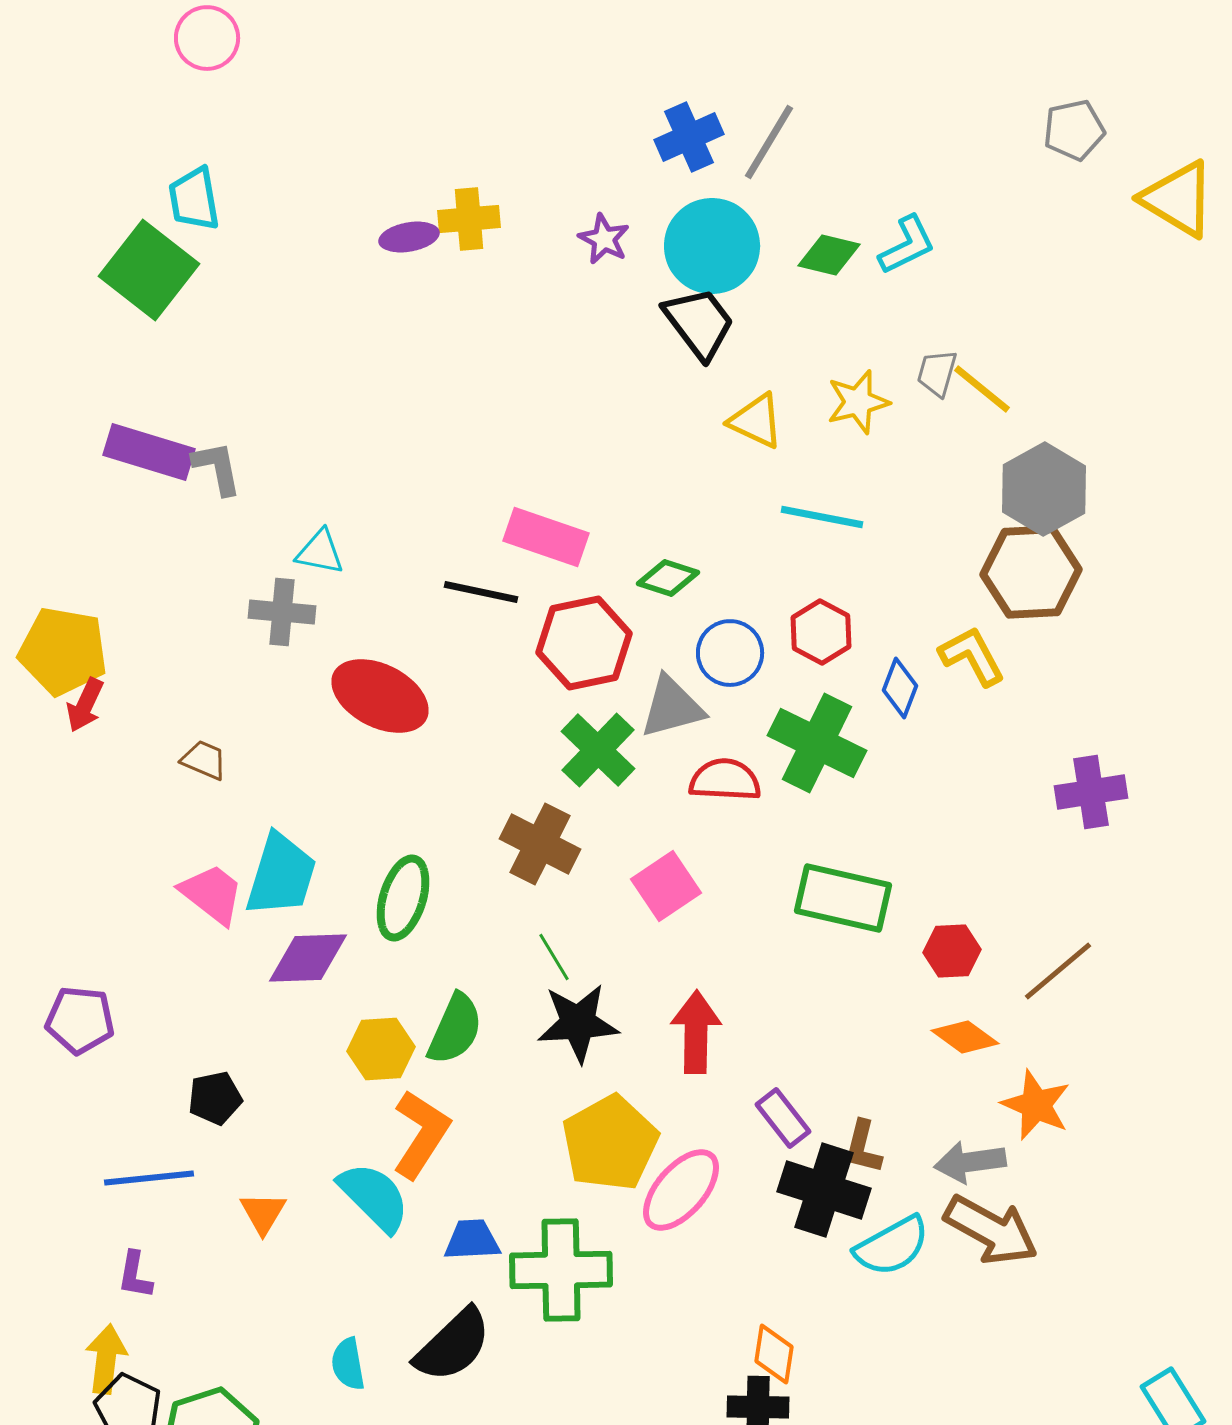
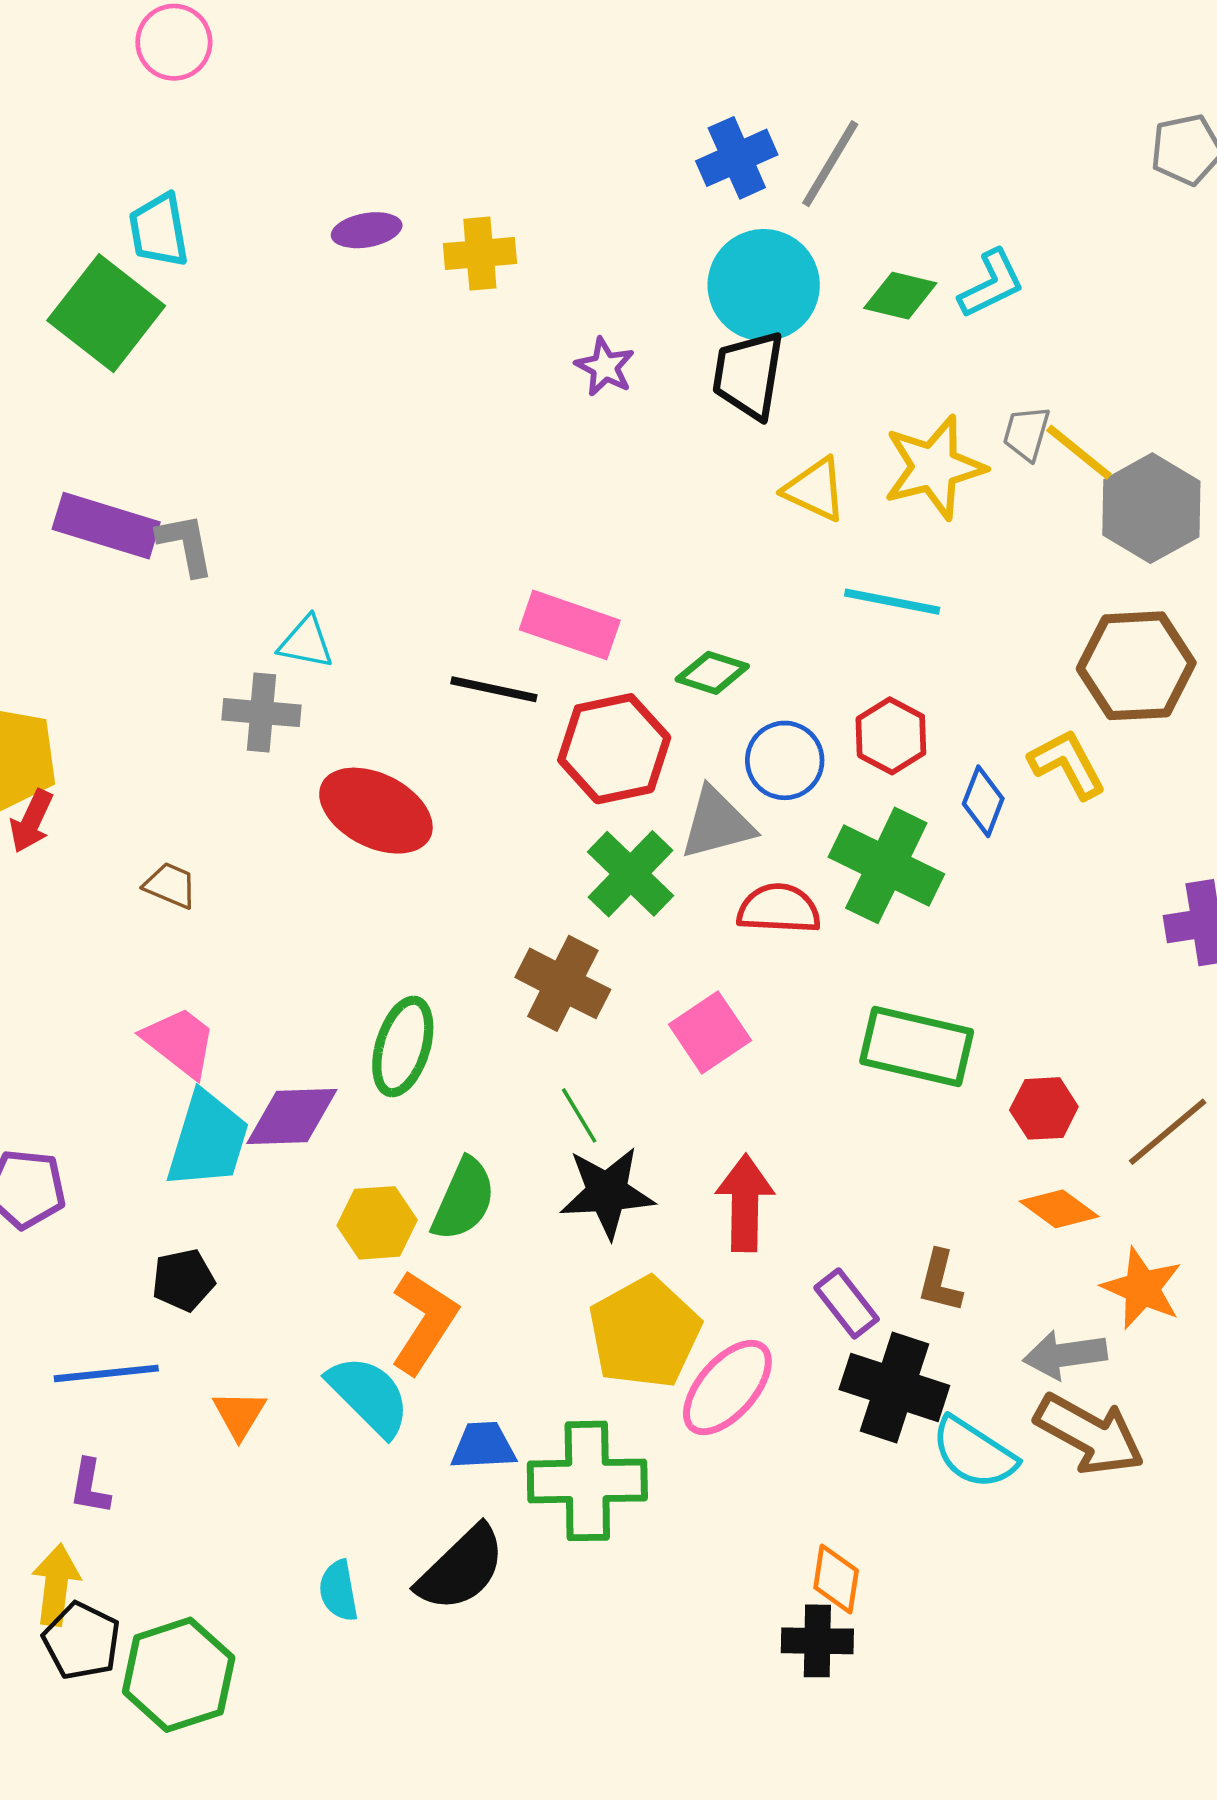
purple ellipse: (409, 237) -> (367, 230), moved
purple star: (604, 239) -> (605, 367), moved
black trapezoid: (699, 323) -> (748, 375), turned -134
yellow star: (858, 402) -> (934, 467), size x1.4
gray hexagon: (1044, 489) -> (1151, 508), moved
cyan trapezoid: (281, 875) -> (208, 1140), moved
brown L-shape: (863, 1147) -> (940, 1281), moved
cyan semicircle: (892, 1246) -> (974, 1453), turned 62

